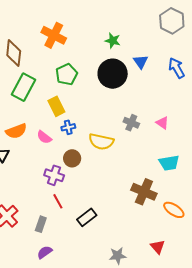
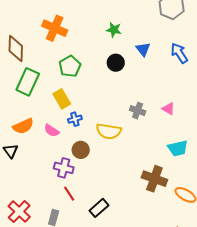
black circle: (113, 74) -> (116, 63), size x0.6

